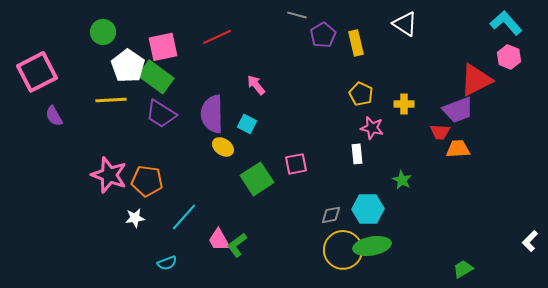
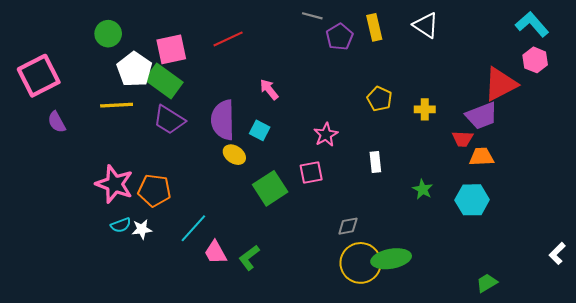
yellow rectangle: (356, 43) -> (374, 27), moved
pink star: (372, 128) -> (326, 135), moved, turned 30
cyan hexagon: (368, 209) -> (472, 200), moved
pink trapezoid: (219, 240) -> (215, 252), moved
cyan semicircle: (167, 263) -> (121, 225), moved

